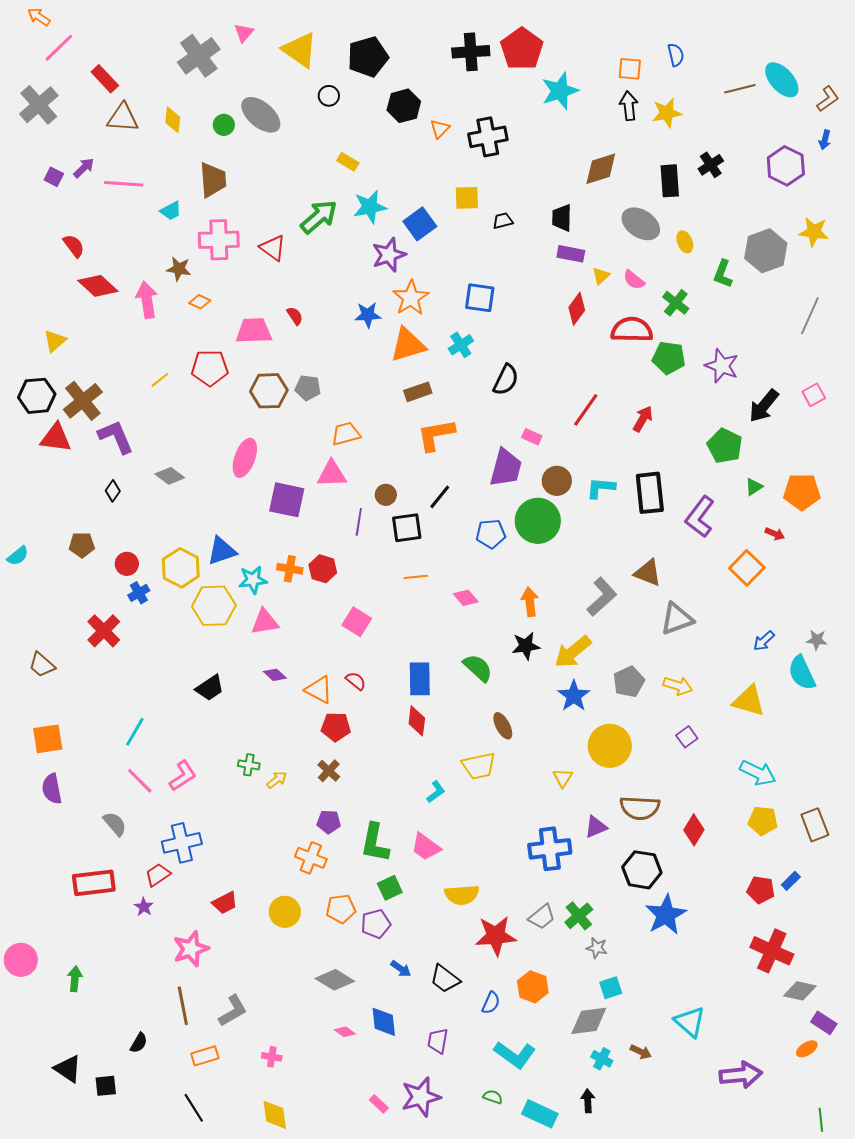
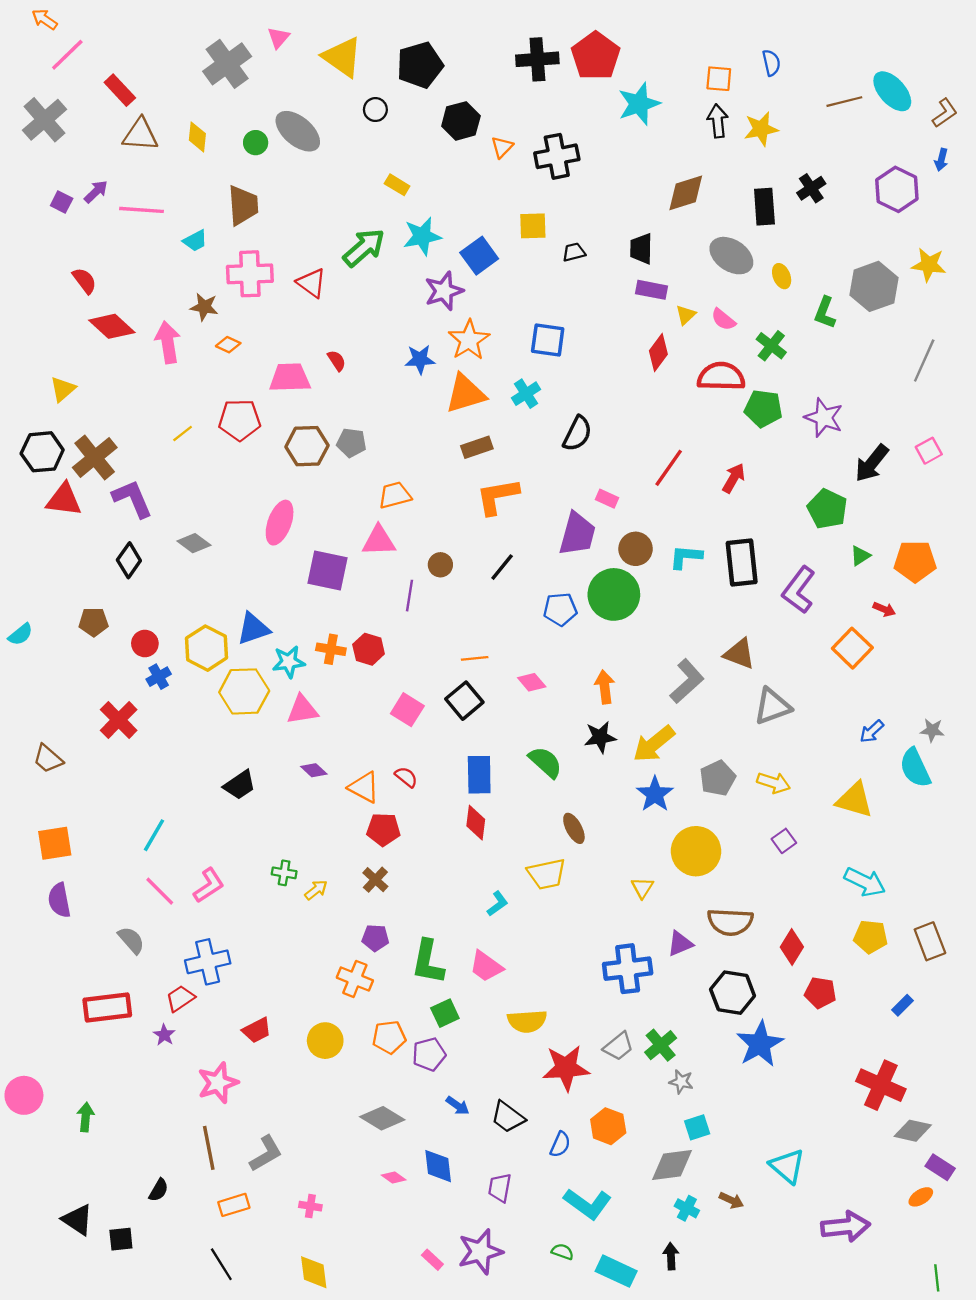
black diamond: (113, 491) -> (129, 560), size x1.4
black square: (407, 528) -> (464, 701), moved, turned -32
red pentagon: (761, 890) -> (820, 993), moved

